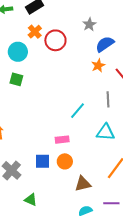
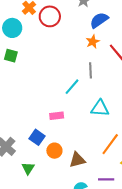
gray line: (108, 99) -> (90, 70), moved
blue square: (42, 161) -> (37, 137), turned 35
orange circle: (65, 161) -> (54, 151), moved
green triangle: (31, 200) -> (28, 168), moved, turned 40

